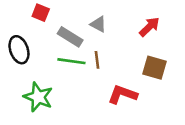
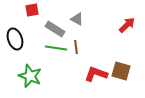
red square: (41, 13) -> (32, 10), turned -32
red arrow: (149, 27) -> (127, 25), moved
brown square: (155, 68) -> (121, 71), moved

